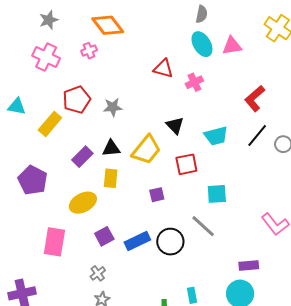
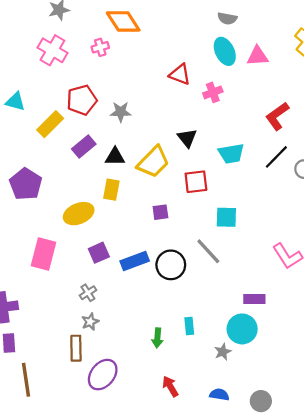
gray semicircle: (202, 14) -> (227, 18), turned 84
purple rectangle: (82, 157) -> (84, 147), moved

